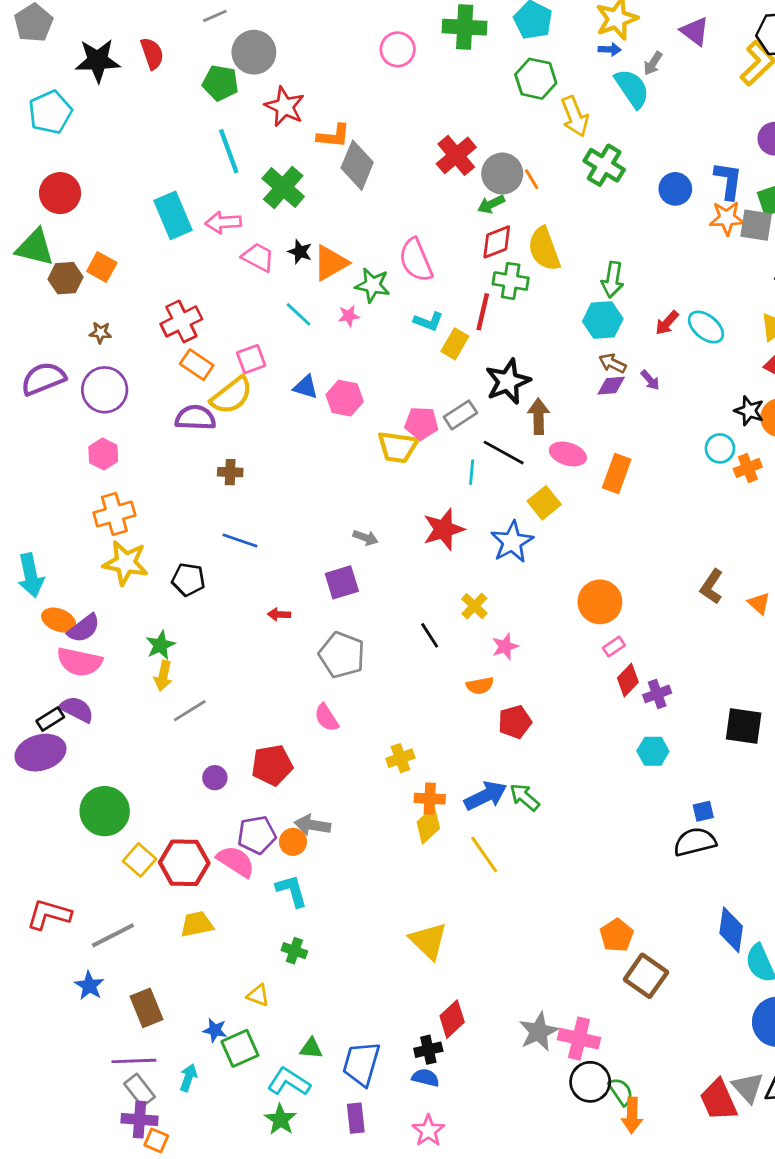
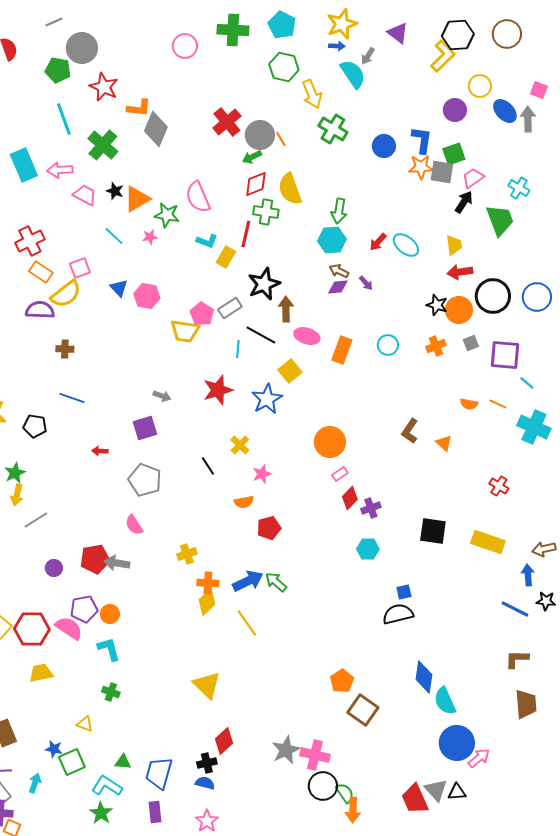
blue triangle: (306, 387) -> (119, 288), turned 30
pink pentagon: (421, 423) -> (202, 314), turned 30
cyan circle: (720, 448) -> (388, 345), moved
gray arrow: (313, 825) -> (117, 563), moved

